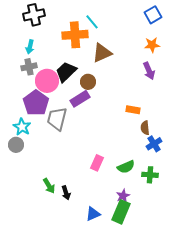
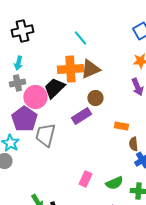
orange cross: (75, 35) -> (70, 69), moved
brown circle: (88, 82) -> (95, 98), moved
purple rectangle: (80, 99) -> (81, 116), moved

